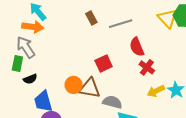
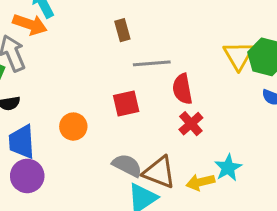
gray line: (121, 24) -> (152, 63), moved
brown triangle: (90, 88) -> (159, 172), moved
yellow arrow: (156, 91) -> (200, 182), moved

